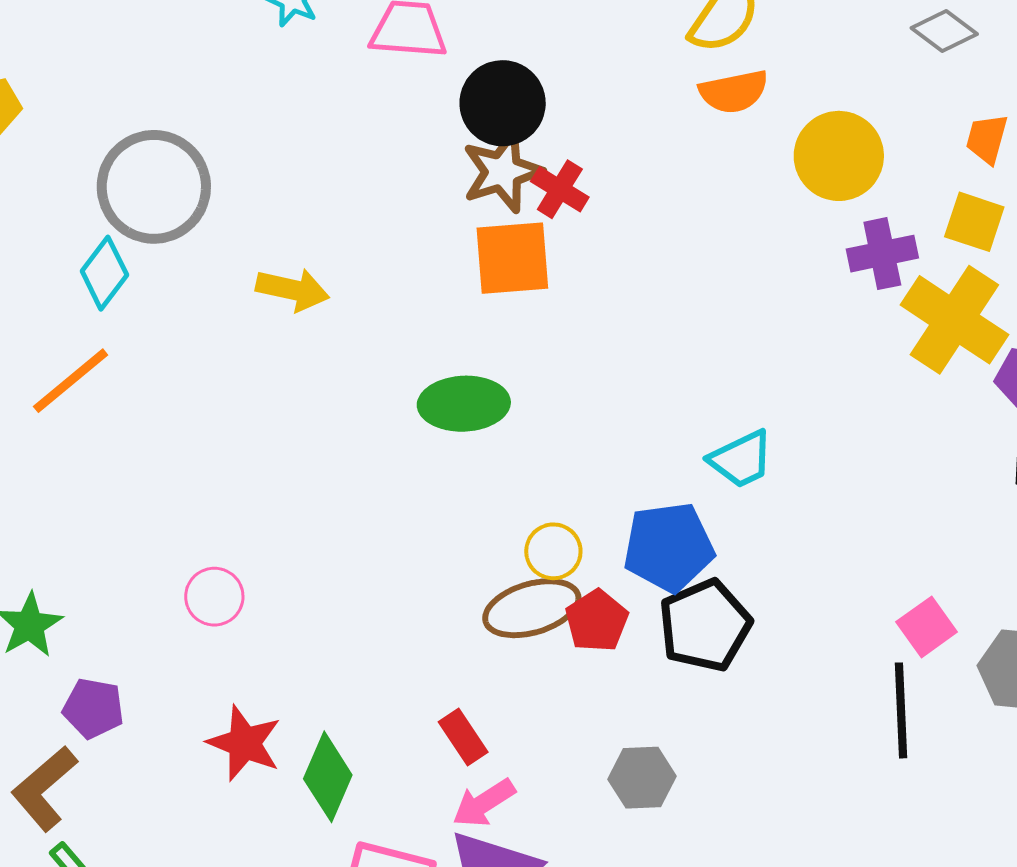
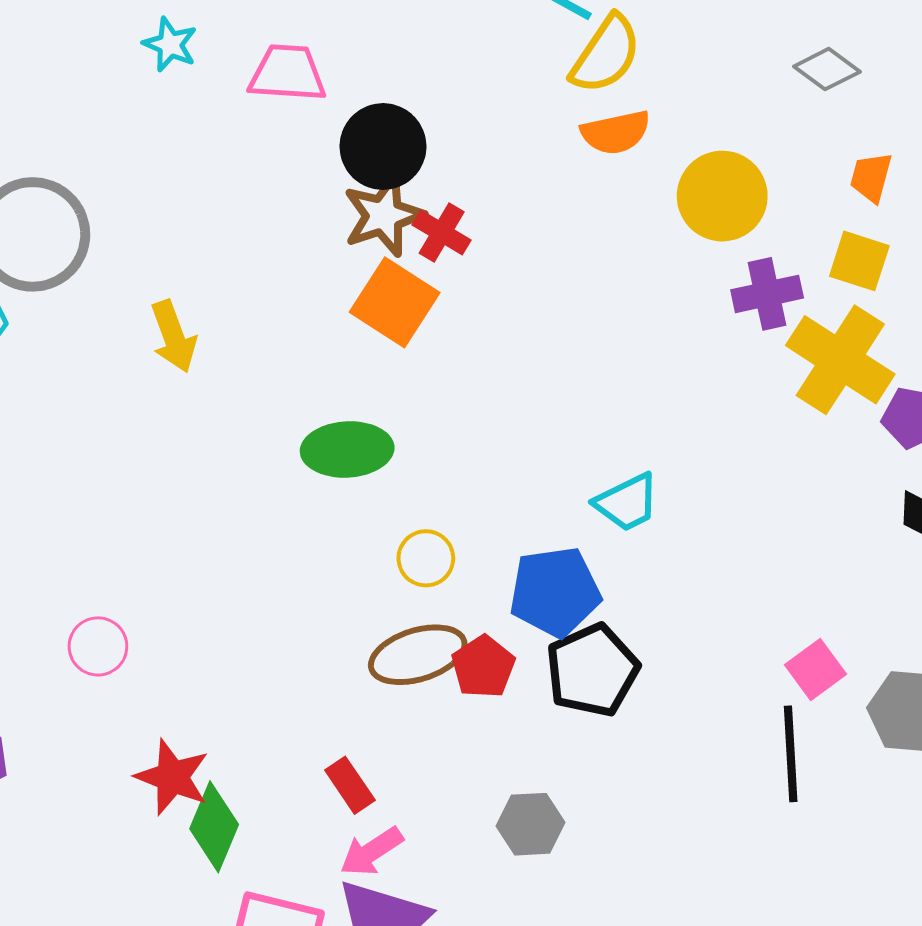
orange square: (512, 258) -> (395, 302), turned 38
yellow arrow: (293, 290) -> (173, 336), turned 58
yellow circle: (553, 551) -> (426, 558), moved
red star: (244, 743) -> (172, 777), moved

